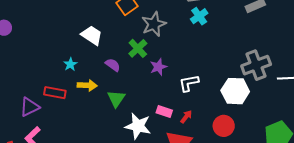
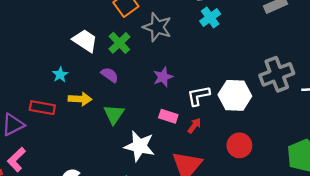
gray star: (154, 24) -> (157, 27), turned -30
green cross: (138, 48) -> (119, 43), moved
white hexagon: (235, 91) -> (235, 95), moved
pink rectangle: (164, 112) -> (168, 116), moved
red arrow: (186, 117) -> (194, 126), moved

